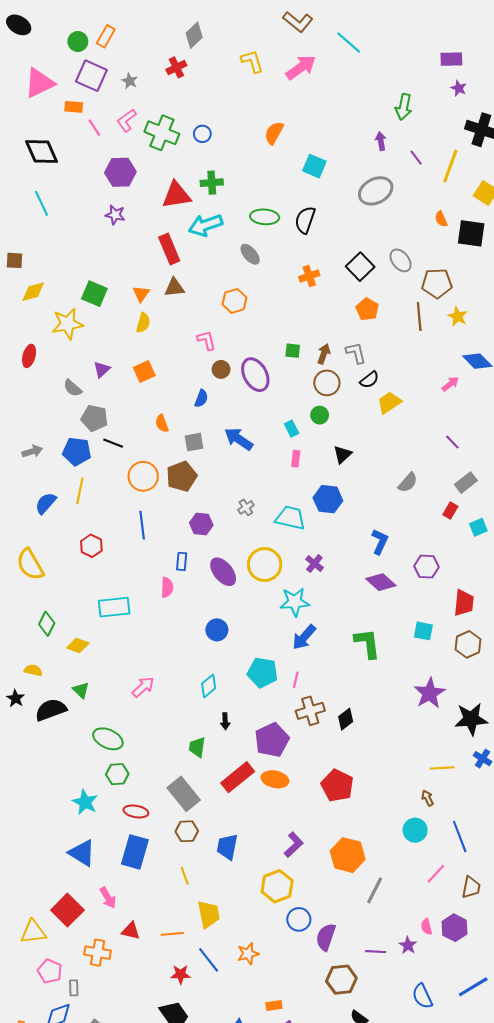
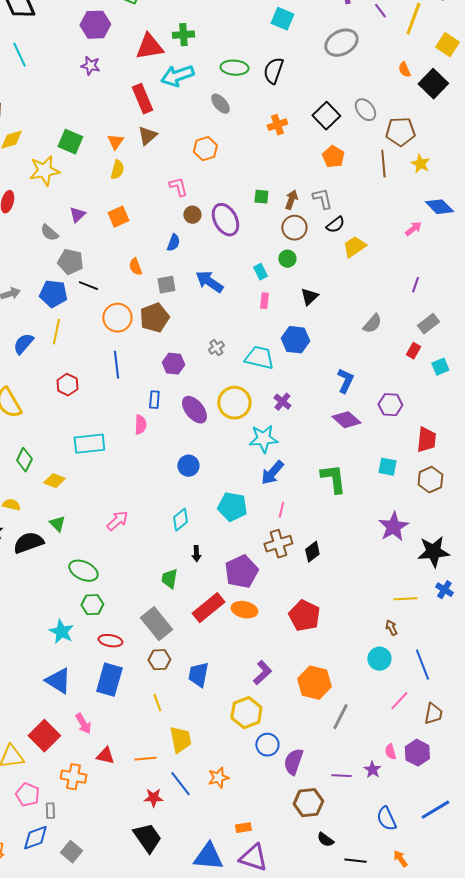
black square: (471, 233) -> (433, 84), turned 36
brown triangle: (174, 287) -> (147, 136), turned -35
purple line: (452, 442) -> (415, 285), turned 63
pink line: (296, 680) -> (281, 510), moved

